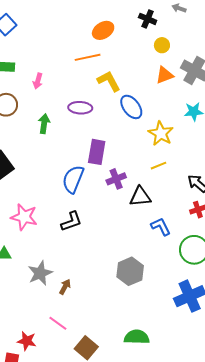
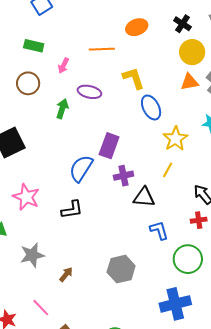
yellow circle: (162, 45) -> (192, 52), size x1.6
orange line: (88, 57) -> (102, 49), moved
purple ellipse: (80, 108) -> (89, 92), moved
yellow line: (158, 166) -> (168, 170), turned -49
brown arrow: (65, 287) -> (66, 274), moved

